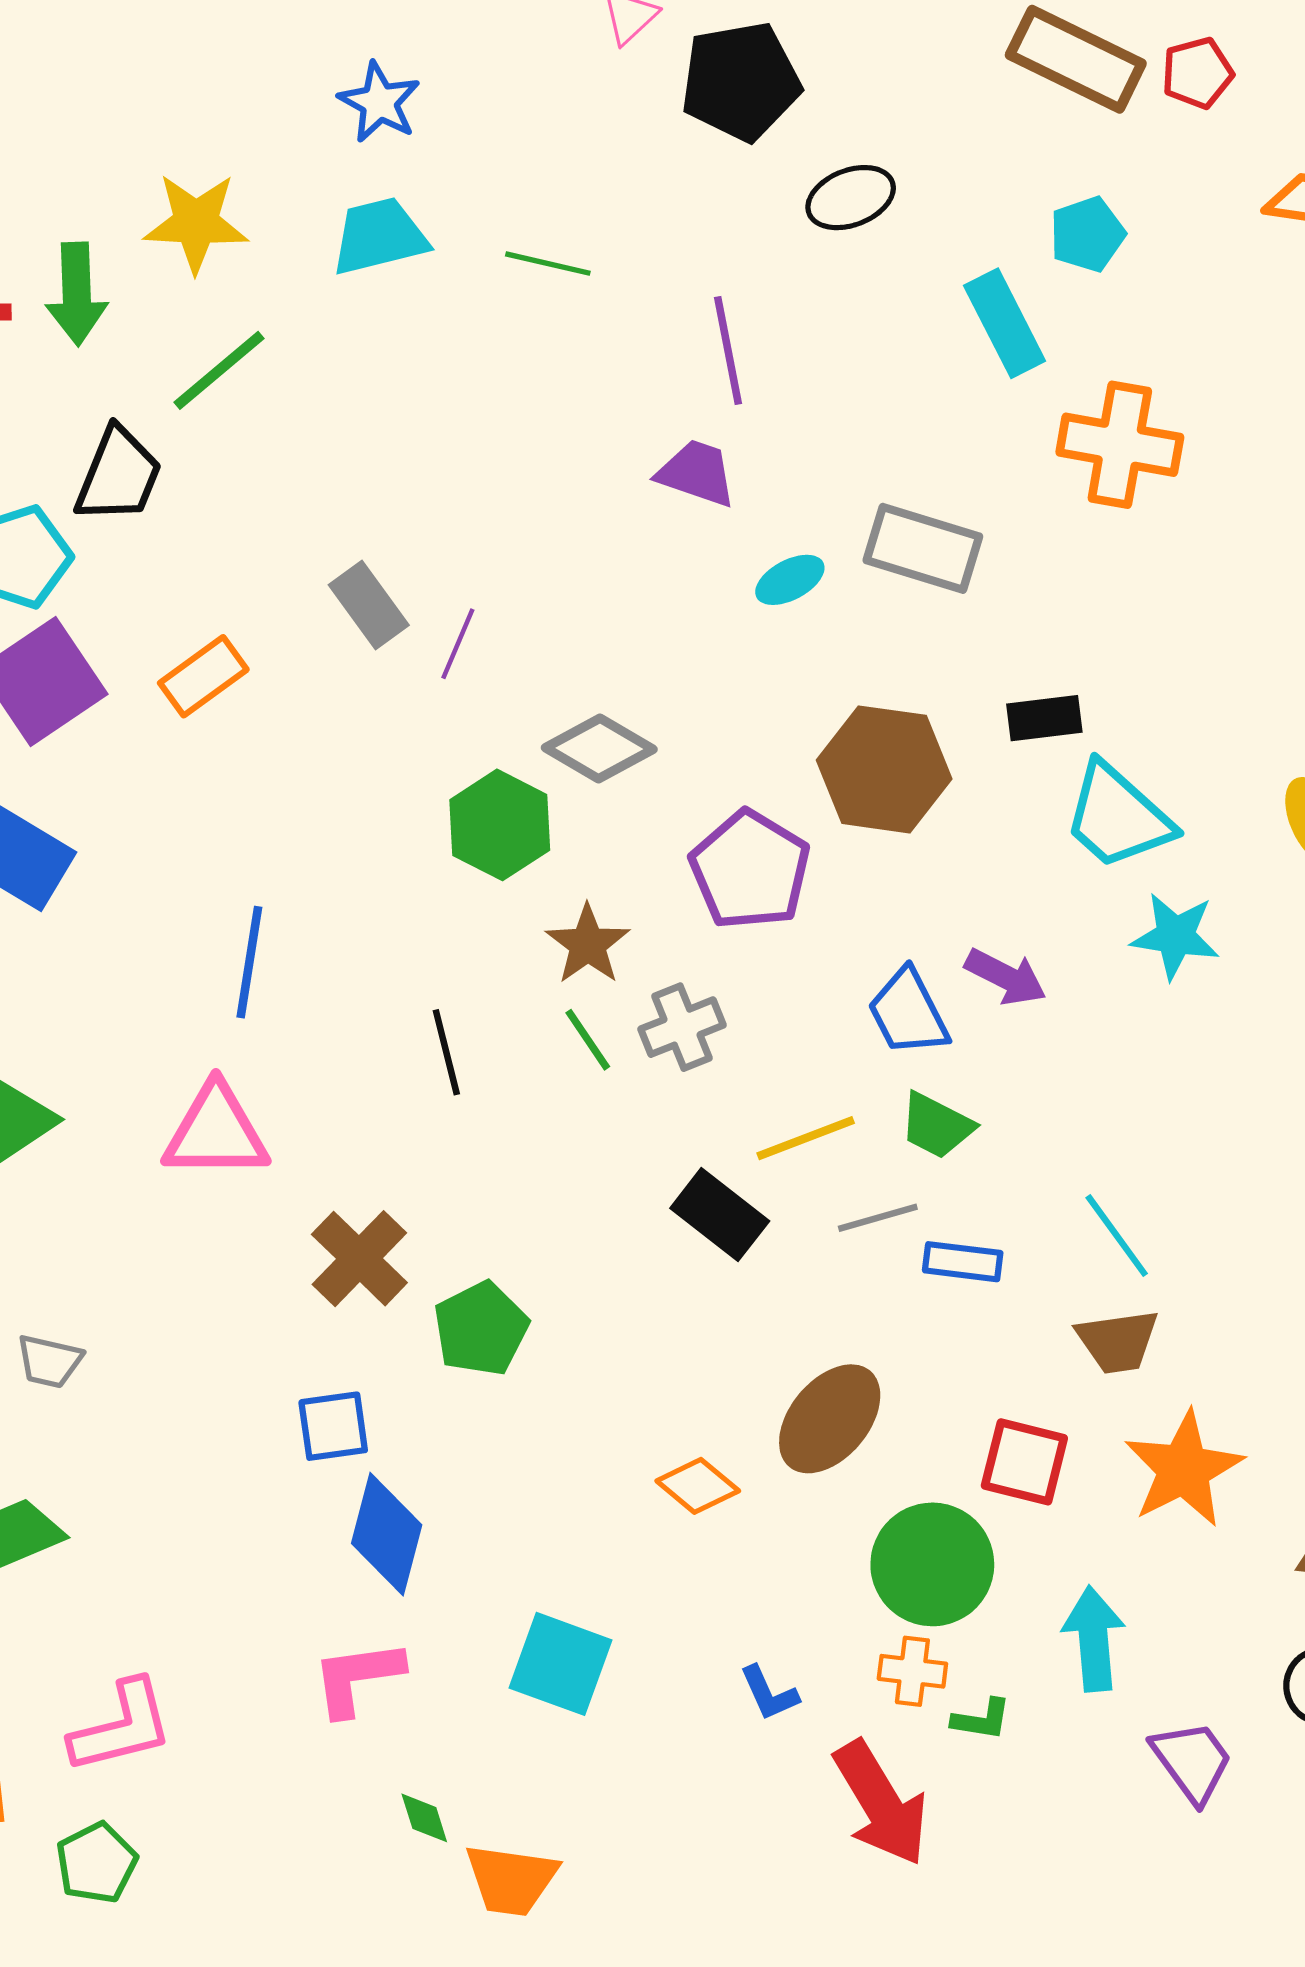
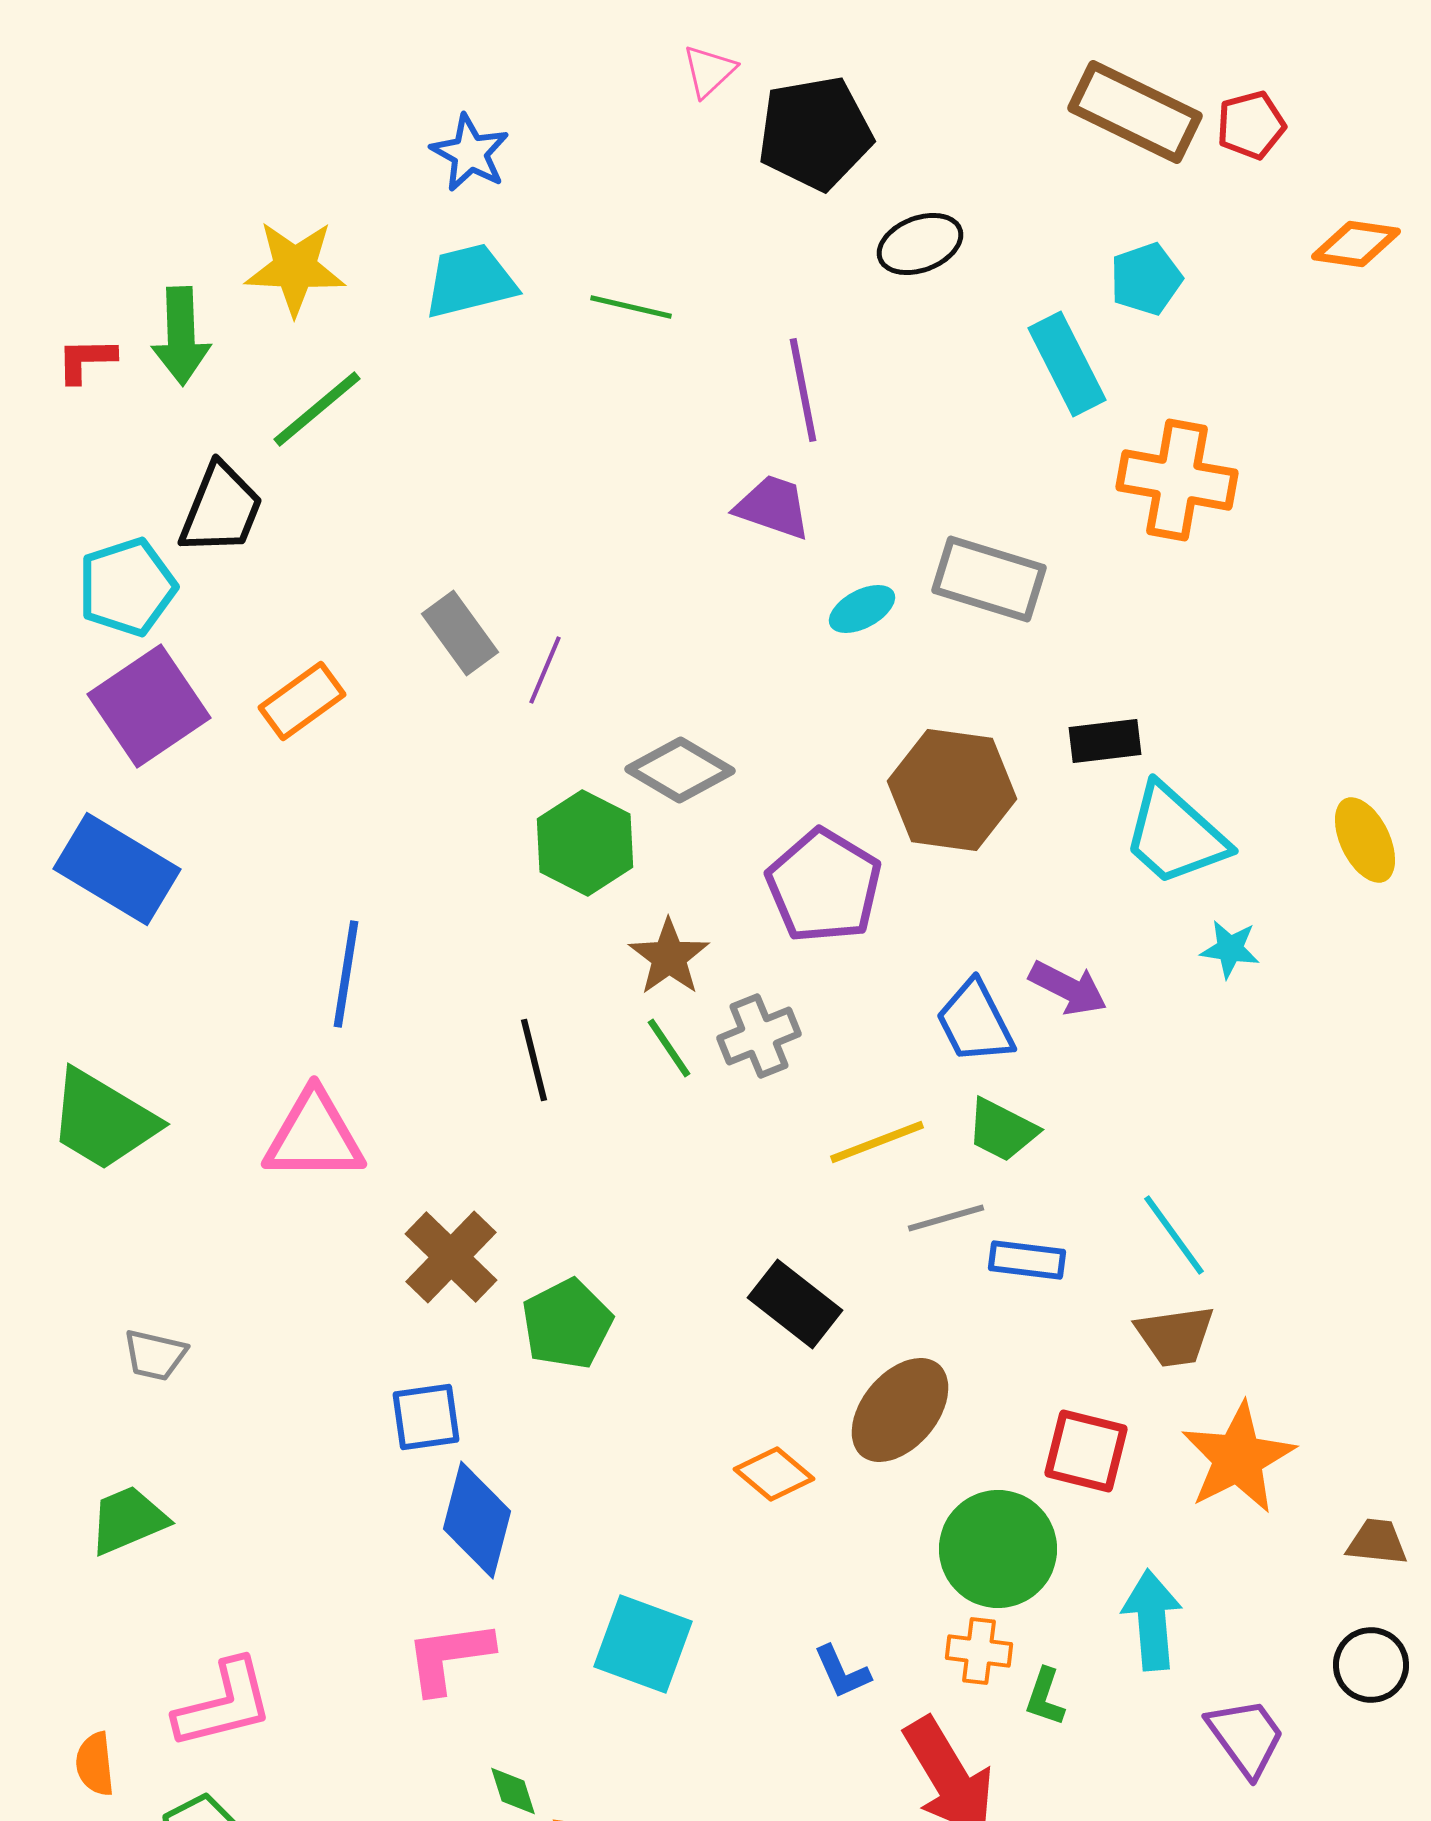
cyan star: (1175, 936) -> (1230, 949), size x0.7
black rectangle: (720, 1215) -> (795, 1304), moved
green L-shape: (982, 1719) -> (1045, 1697), turned 100

